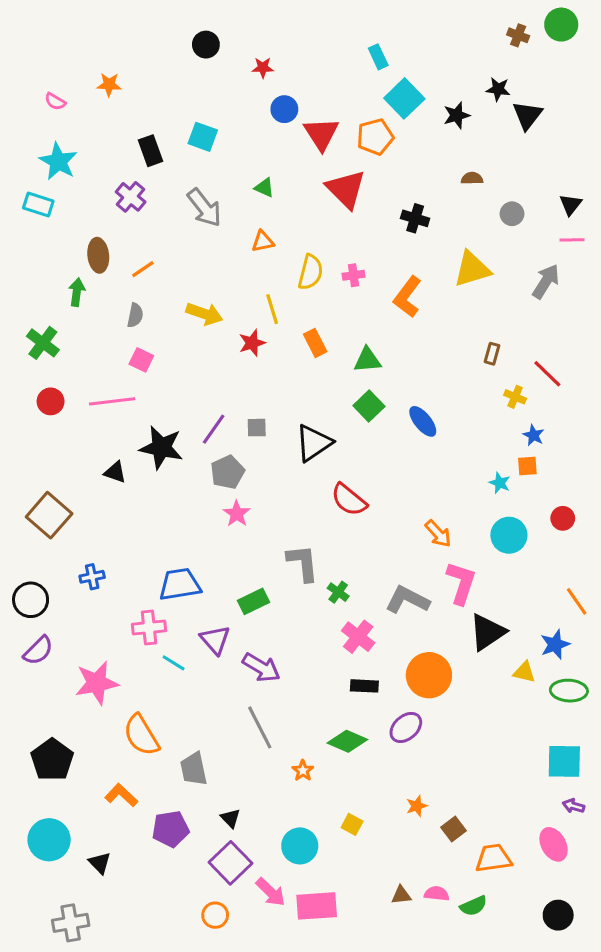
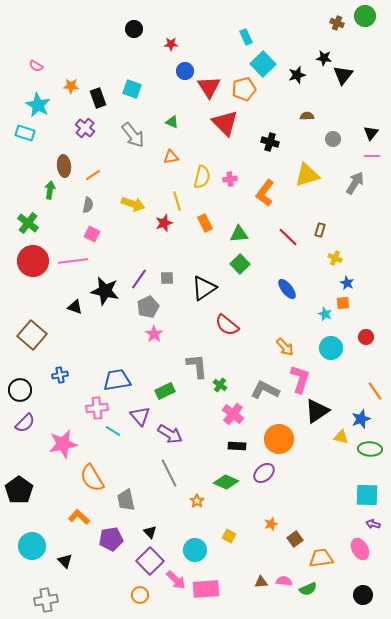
orange star: (109, 85) -> (71, 86), moved
red line: (547, 374) -> (288, 237), moved
red circle: (51, 401) -> (33, 261), size x1.8
blue ellipse: (423, 421) -> (287, 289), moved
black pentagon: (52, 760) -> (19, 490), moved

